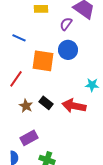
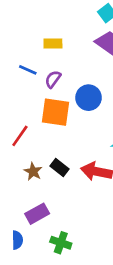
purple semicircle: (66, 24) -> (53, 79), moved
blue line: (19, 38) -> (28, 70), moved

